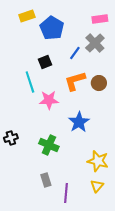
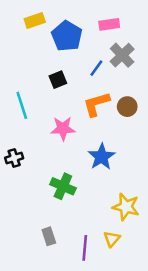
pink rectangle: (100, 19) -> (109, 24), moved
cyan line: (30, 82) -> (22, 105), moved
black cross: (11, 138) -> (14, 158), moved
gray rectangle: (46, 180) -> (49, 236), moved
yellow triangle: (97, 186) -> (112, 239), moved

